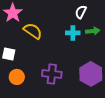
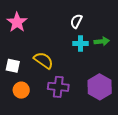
white semicircle: (81, 12) -> (76, 21), moved
yellow semicircle: (33, 31) -> (43, 60), moved

